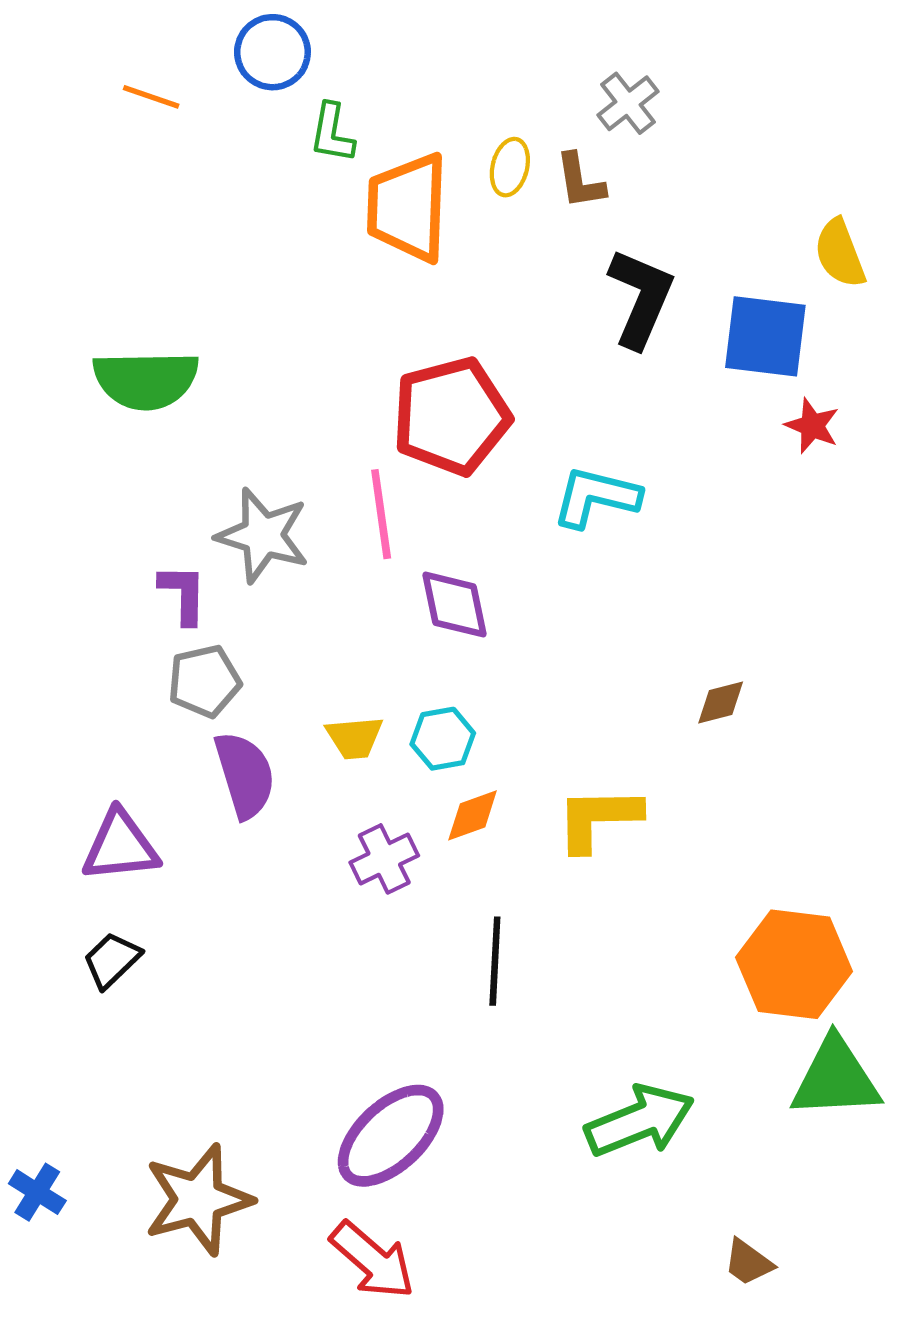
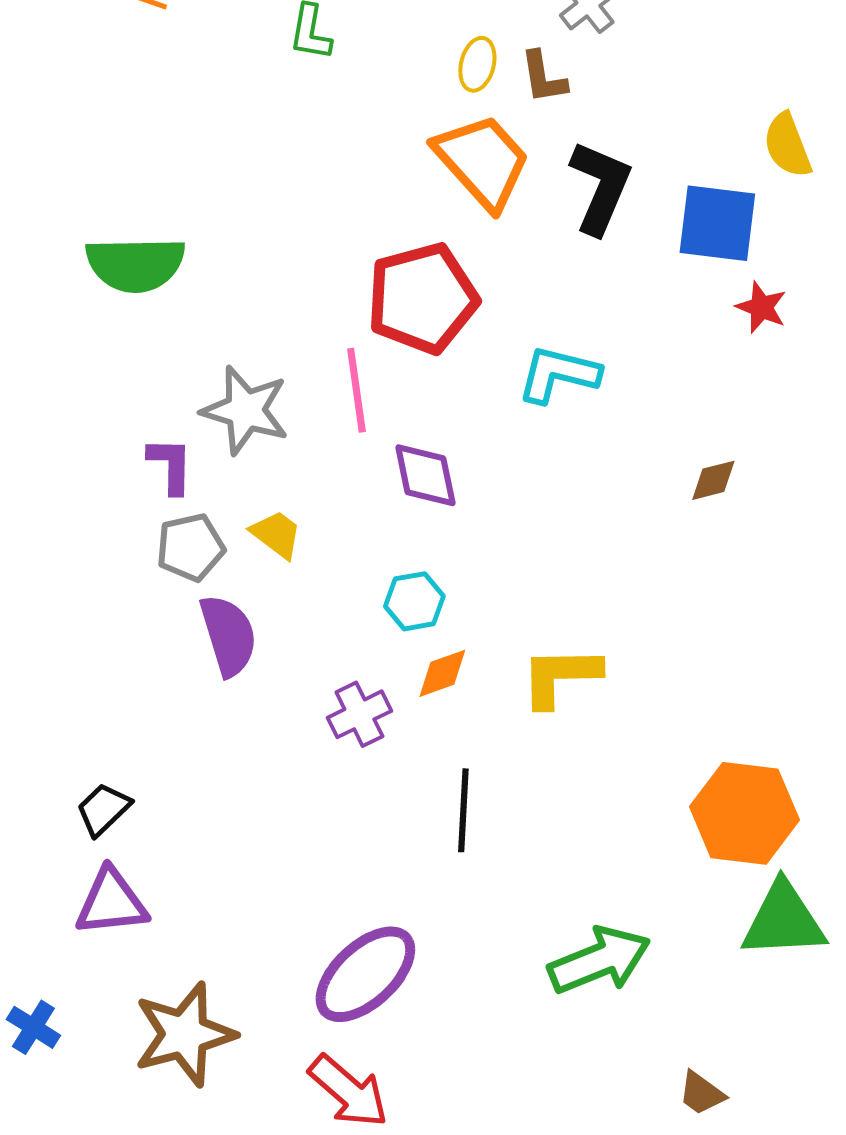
orange trapezoid: (408, 208) -> (482, 161), moved, turned 136
brown diamond: (721, 702) -> (713, 480), moved
yellow trapezoid: (354, 738) -> (276, 534), moved, turned -138
purple triangle: (120, 846) -> (111, 902), moved

